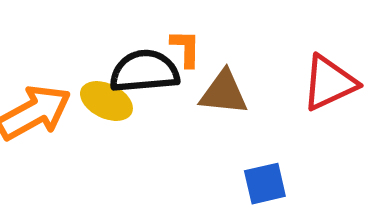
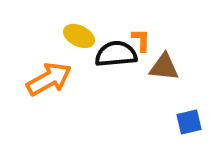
yellow ellipse: (106, 101) -> (79, 36), moved

